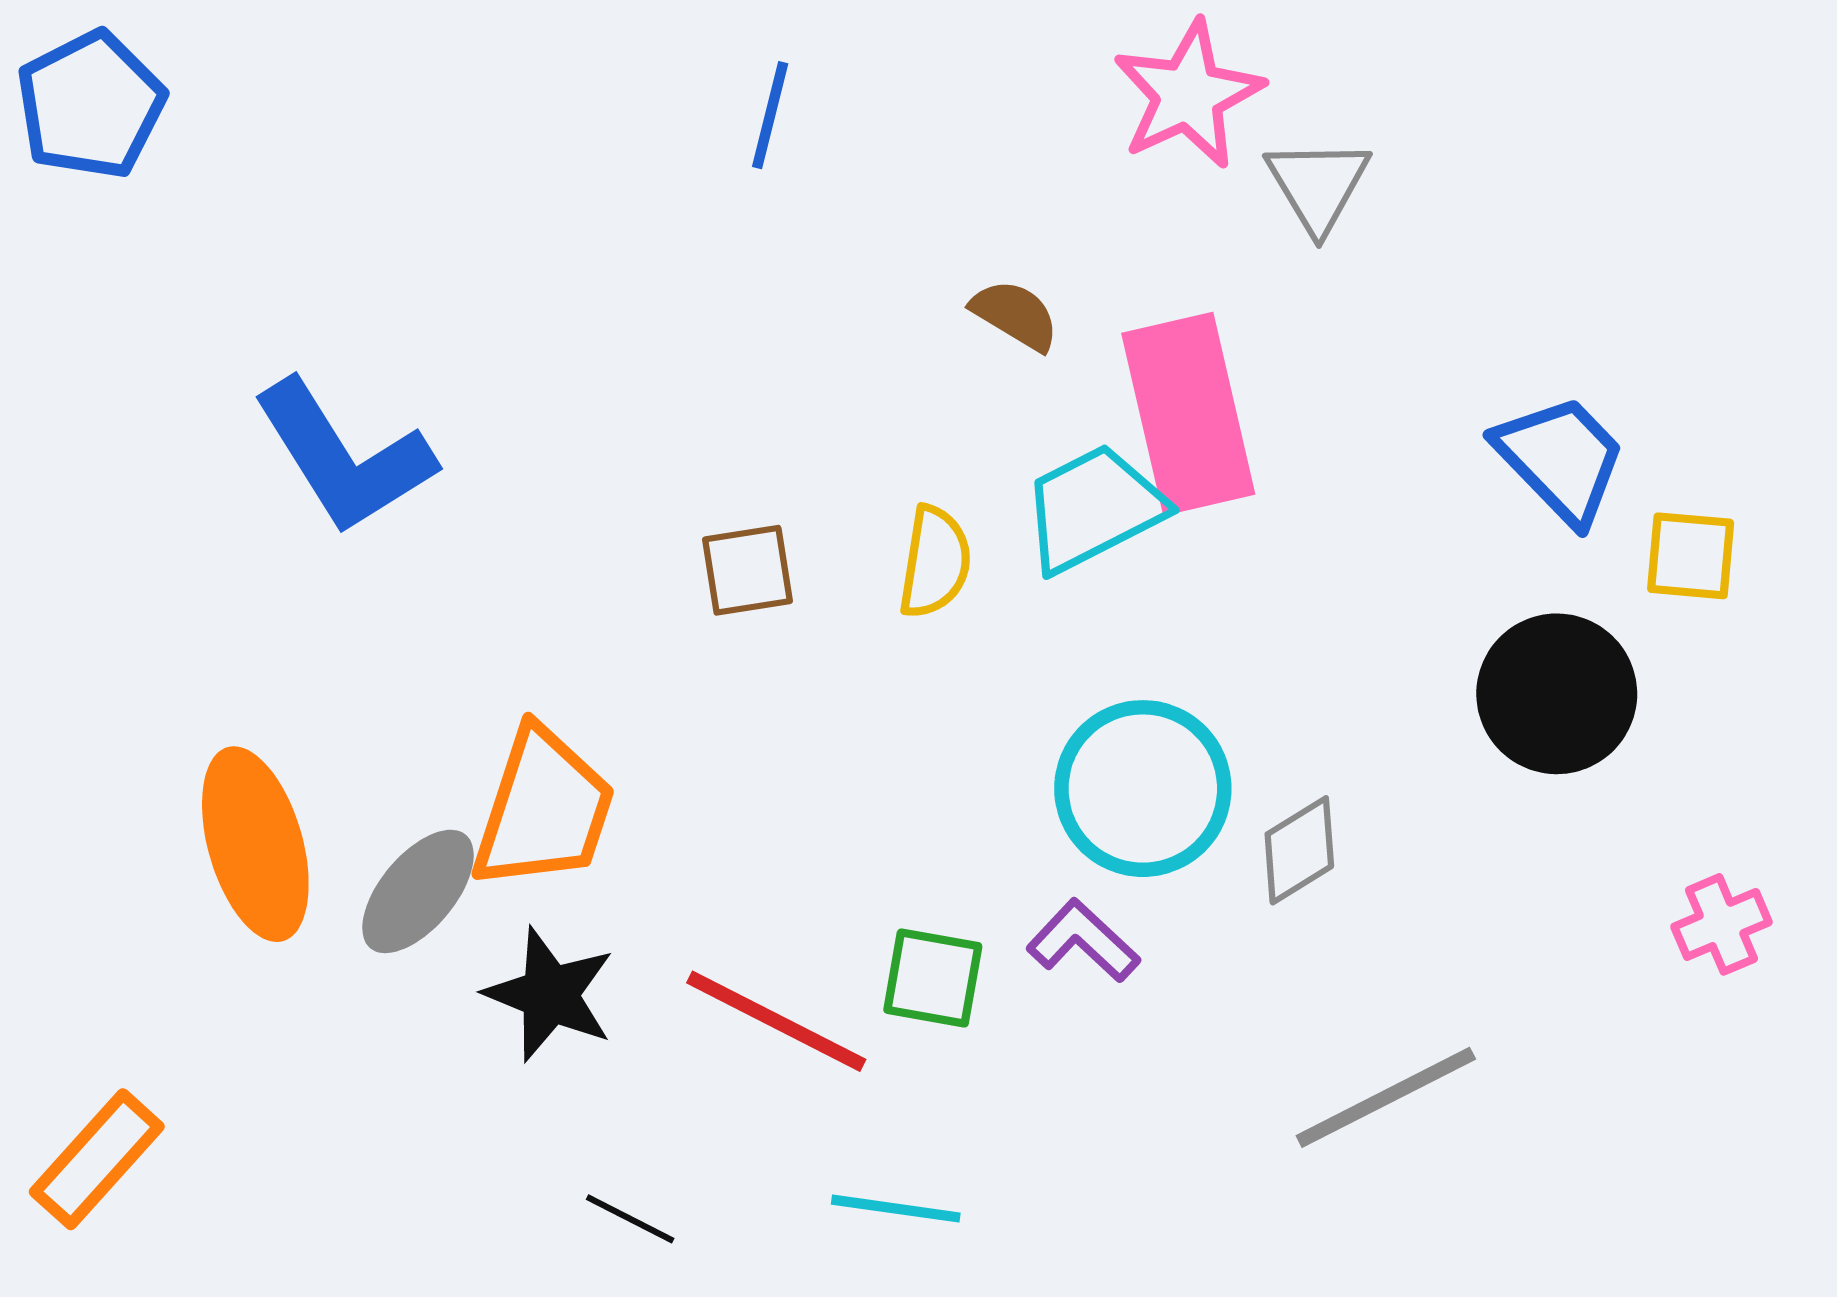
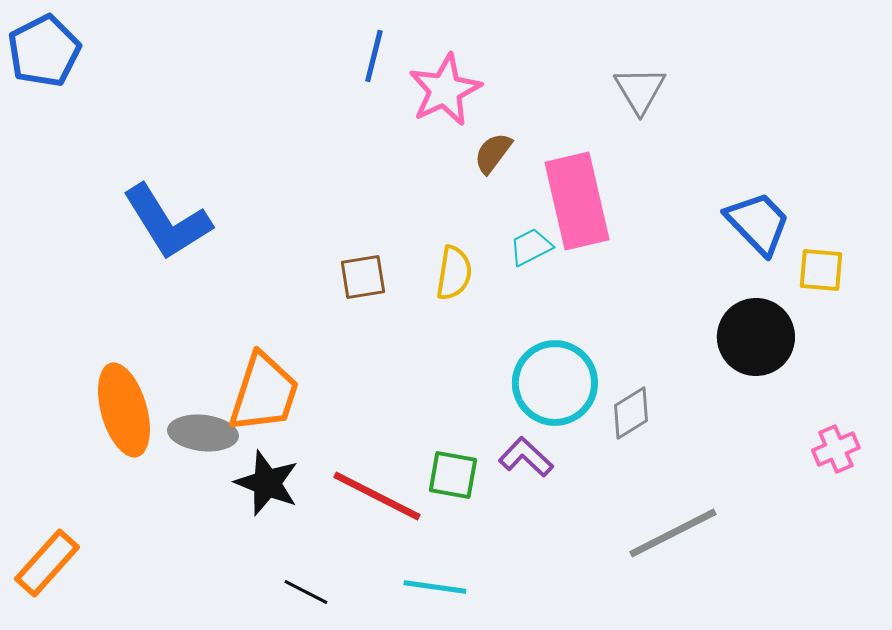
pink star: (1188, 95) -> (445, 90), moved
brown semicircle: (1015, 315) -> (493, 153), turned -84
cyan trapezoid: (1093, 508) -> (531, 247), size x0.6
gray ellipse: (418, 891) -> (203, 433), turned 56

